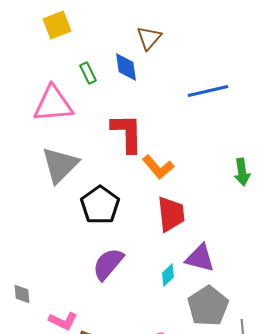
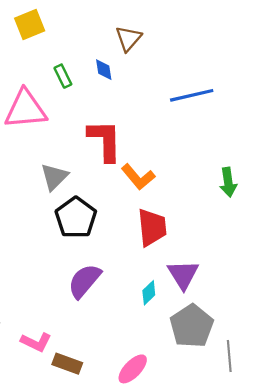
blue diamond: (126, 67) -> (104, 70), size x0.7
gray triangle: (60, 165) -> (54, 177), moved, size x0.7
purple triangle: (200, 258) -> (183, 275), turned 44

